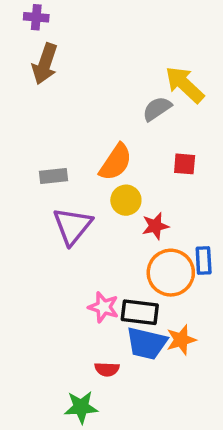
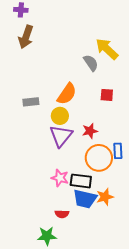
gray semicircle: (157, 109) -> (91, 63), turned 90
yellow circle: (126, 200) -> (60, 116), moved
purple triangle: (72, 226) -> (61, 136), moved

